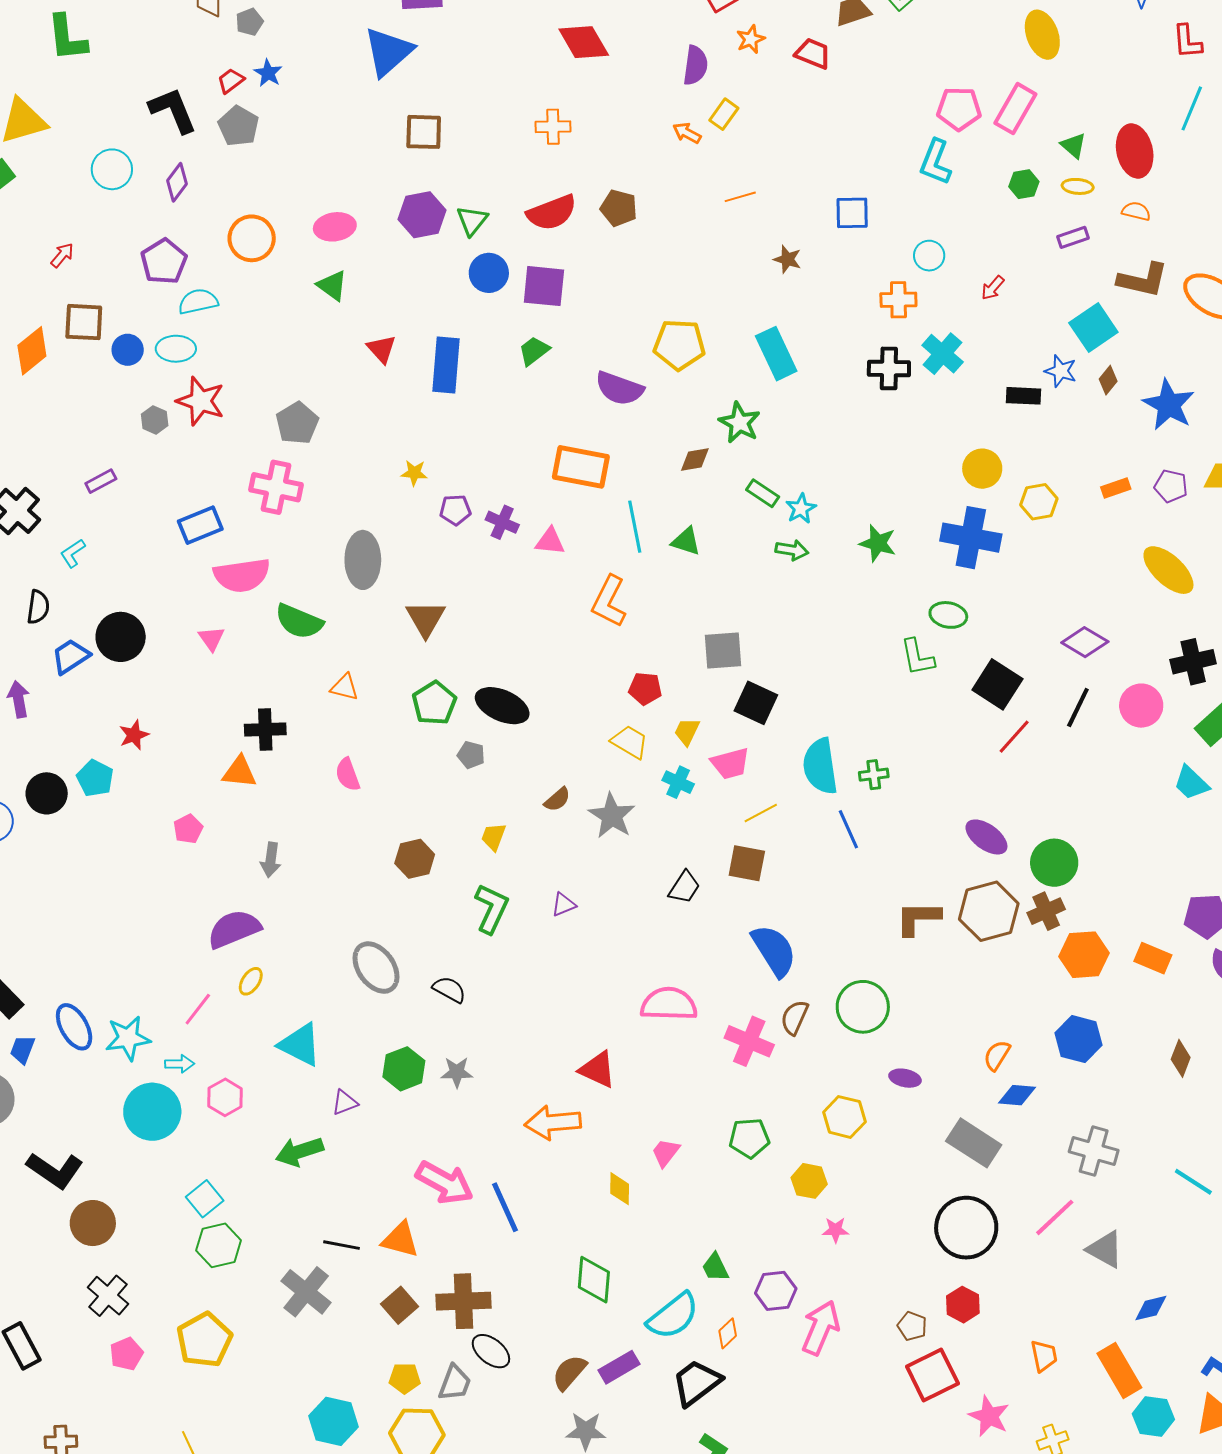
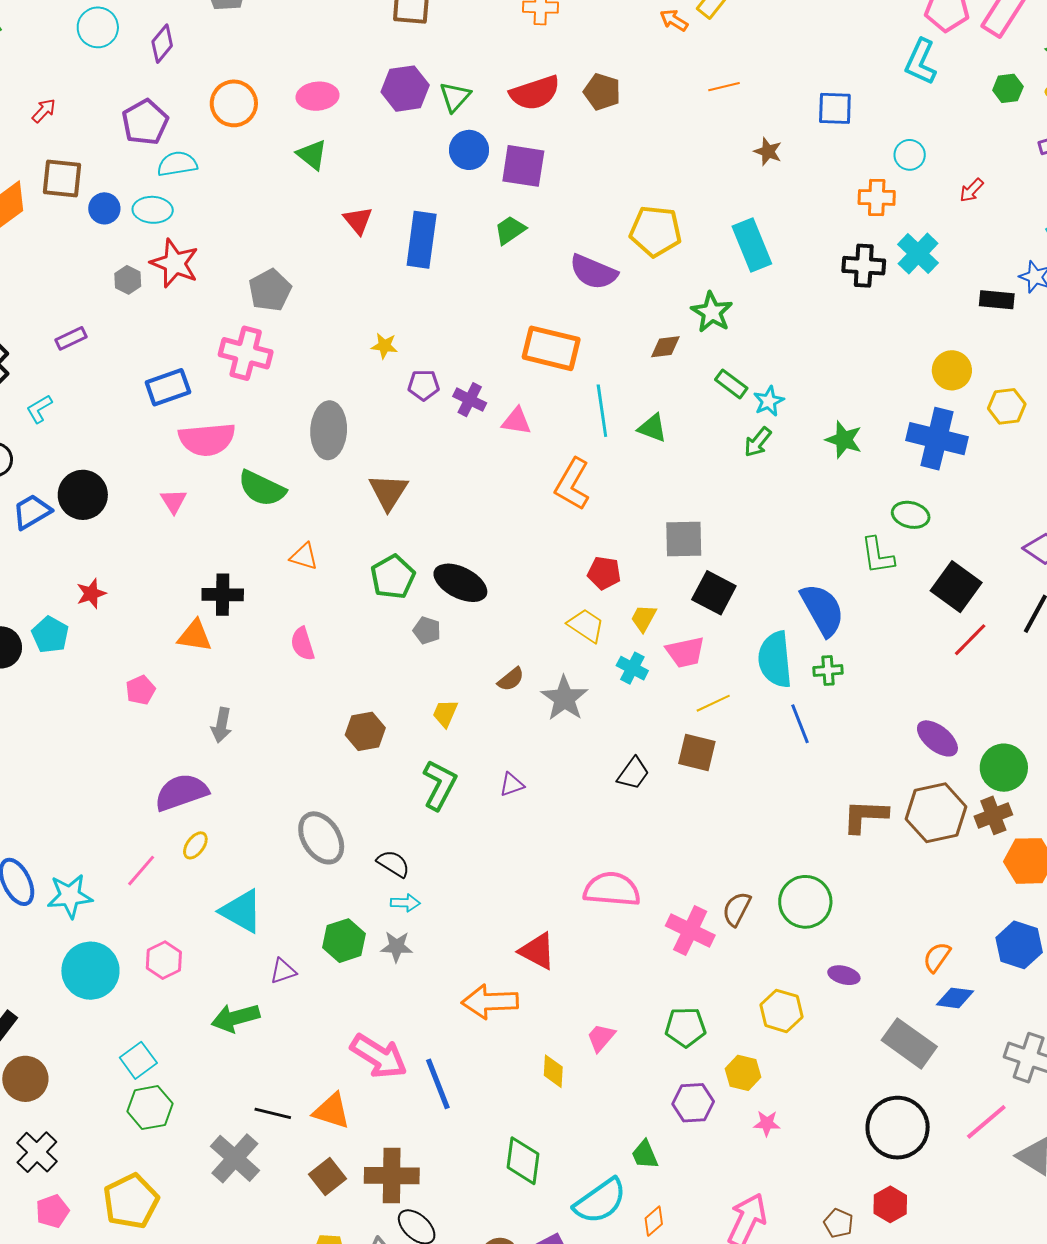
green arrow: (792, 550) -> (758, 442), turned 116
blue semicircle: (774, 950) -> (822, 610), moved
cyan arrow: (180, 1064) -> (405, 903), moved
purple hexagon: (776, 1291) -> (693, 1103), moved

